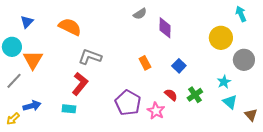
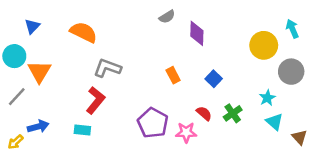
cyan arrow: (241, 14) -> (292, 29), moved
pink star: (156, 111) -> (186, 132), turned -30

